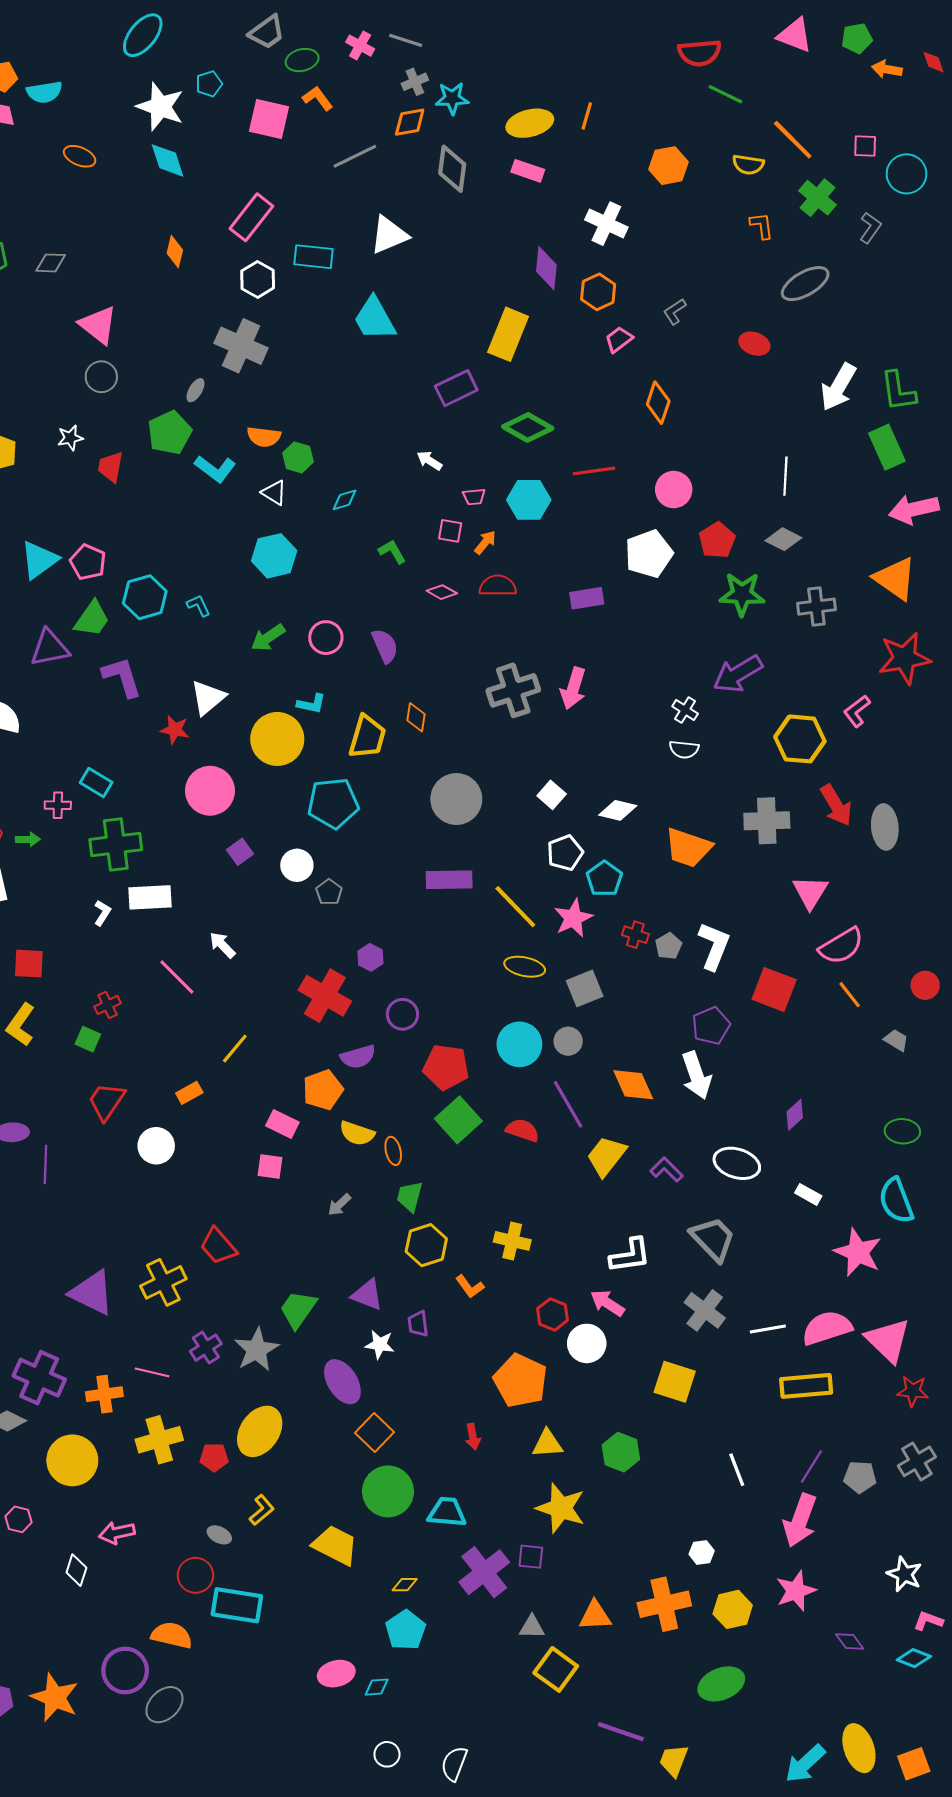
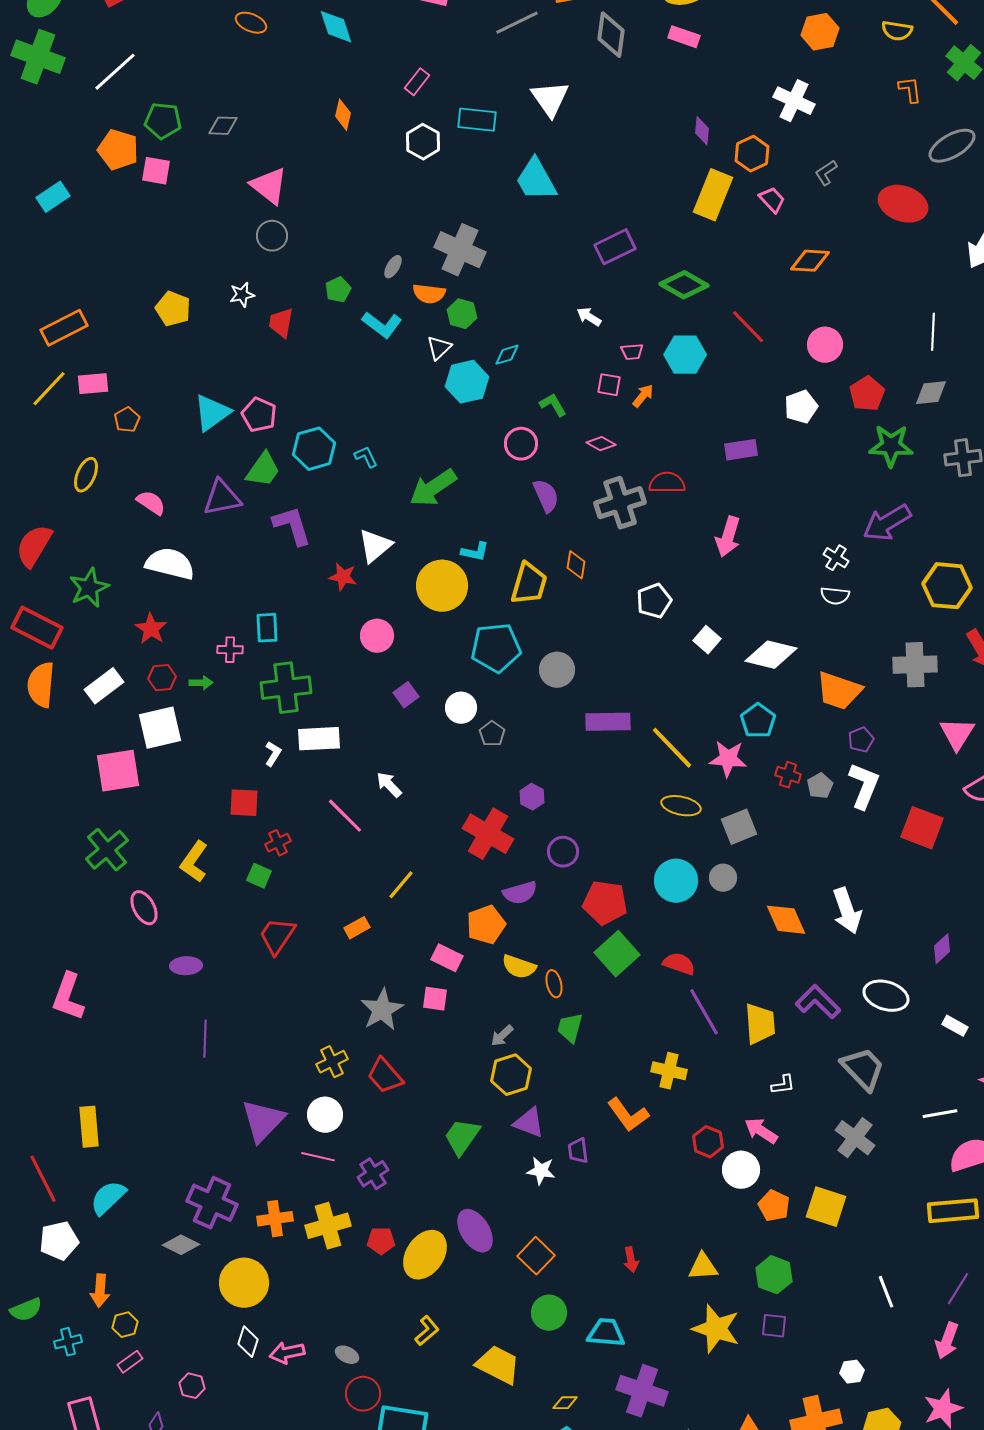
pink rectangle: (251, 217) -> (417, 82), size x0.6
white cross: (606, 224) -> (794, 101), moved
white triangle: (389, 235) -> (550, 99), turned -42
purple diamond: (546, 268) -> (702, 131), size x0.7
yellow rectangle: (508, 334) -> (713, 195), moved
pink trapezoid: (619, 339) -> (772, 200), turned 84
red ellipse: (754, 344) -> (903, 204), size x1.6
gray cross: (241, 346) -> (460, 250), moved
gray ellipse: (195, 390) -> (393, 267), moved
orange diamond: (658, 403) -> (810, 261), turned 75
green pentagon: (170, 433) -> (338, 290), size x0.6
red line: (594, 471) -> (748, 327), turned 54
white triangle: (274, 493) -> (439, 348), turned 44
gray diamond: (783, 539) -> (931, 393), turned -32
white pentagon: (649, 554) -> (801, 407), size x0.7
cyan hexagon: (274, 556) -> (467, 382), moved
red semicircle: (498, 586) -> (667, 483), moved
green arrow: (268, 638) -> (433, 488), size x1.4
pink circle: (326, 638) -> (521, 444), moved
gray cross: (513, 690) -> (620, 503), moved
cyan rectangle: (96, 782) -> (267, 628), turned 56
pink circle: (210, 791) -> (377, 636), size x0.7
gray circle: (456, 799) -> (557, 670), moved, size x0.7
white diamond: (618, 810) -> (771, 655), size x1.4
white pentagon: (565, 853) -> (654, 601), moved
pink star: (573, 918) -> (728, 759), turned 30
red square: (29, 964) -> (244, 803), moved
purple pentagon: (711, 1026) -> (861, 740), moved, size x0.7
purple line: (568, 1104) -> (704, 1012), moved
white circle: (156, 1146) -> (325, 1115), moved
yellow trapezoid: (606, 1156) -> (760, 1024), moved, turned 138
purple line: (45, 1164) -> (205, 1039), moved
purple L-shape: (666, 1170) -> (818, 1002), size x1.4
yellow hexagon: (426, 1245) -> (511, 1075), moved
white L-shape: (630, 1255) -> (783, 1085), size x0.6
yellow cross: (163, 1282) -> (332, 1062), moved, size x0.7
orange L-shape: (470, 1287) -> (628, 1115), size x1.5
purple triangle: (92, 1293) -> (263, 1121), turned 48
white line: (768, 1329) -> (940, 1114), moved
gray star: (257, 1350) -> (382, 1010), moved
pink line: (152, 1372) -> (318, 1157), moved
orange pentagon: (520, 1381) -> (774, 1206), moved, size x0.6
purple ellipse: (342, 1382) -> (475, 1231), moved
yellow cross: (159, 1440) -> (328, 1226), moved
red pentagon: (214, 1457) -> (381, 1241), moved
green circle: (388, 1491) -> (549, 1313), size x0.7
pink hexagon: (19, 1519) -> (192, 1386), moved
pink arrow: (800, 1520) -> (947, 1341), size x0.7
gray ellipse: (219, 1535) -> (347, 1355), moved
purple square: (531, 1557) -> (774, 1326), moved
white diamond: (76, 1570) -> (248, 1342), moved
purple cross: (484, 1572) -> (642, 1391), turned -33

